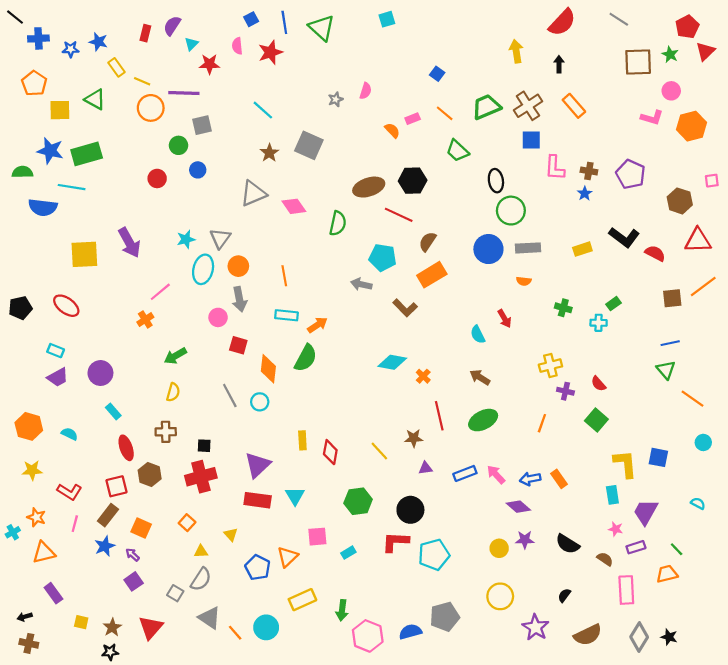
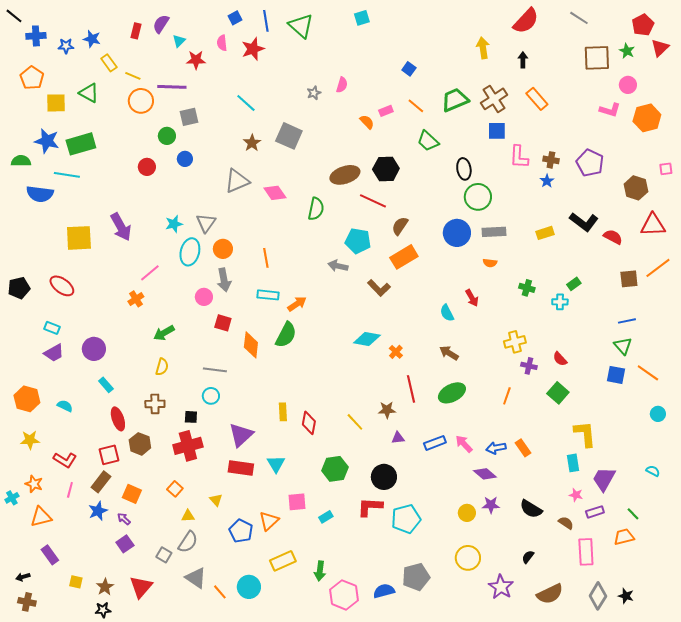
gray line: (230, 395) -> (215, 370), turned -55
cyan circle: (260, 402) -> (211, 396), moved
blue square: (658, 457) -> (616, 375), moved

